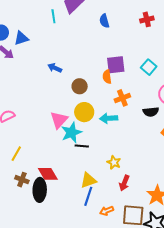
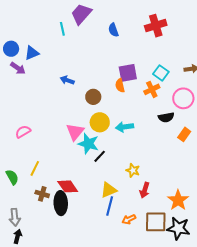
red cross: (147, 19) -> (156, 26), size x1.5
orange cross: (122, 98) -> (152, 89), moved
cyan star: (71, 133) -> (88, 144), turned -30
black line: (82, 146) -> (100, 156), turned -48

